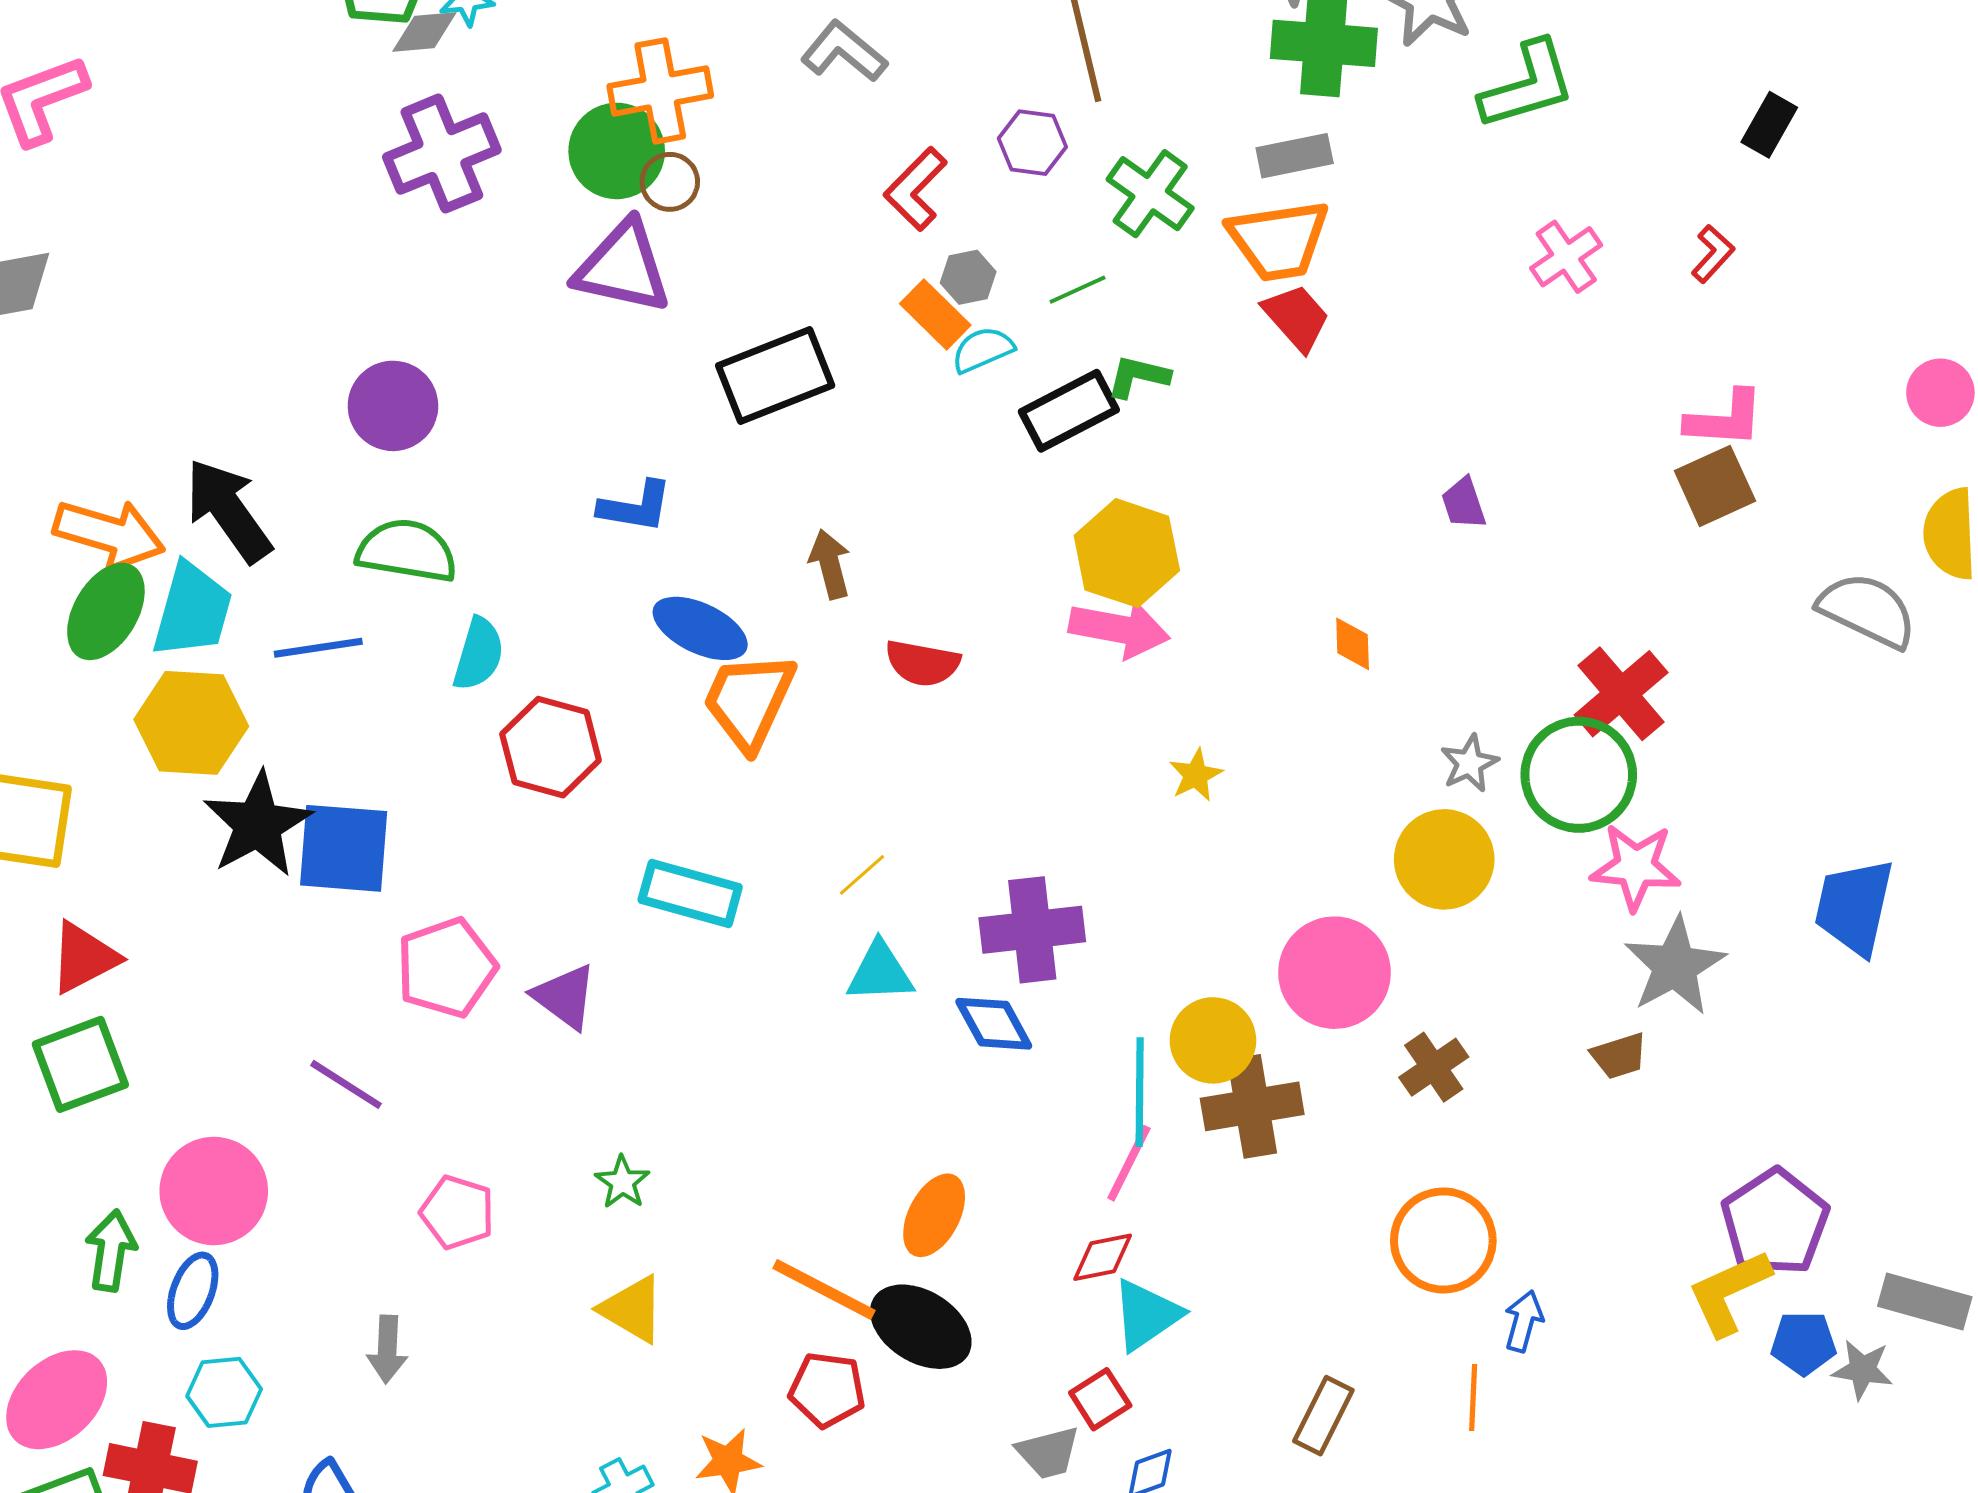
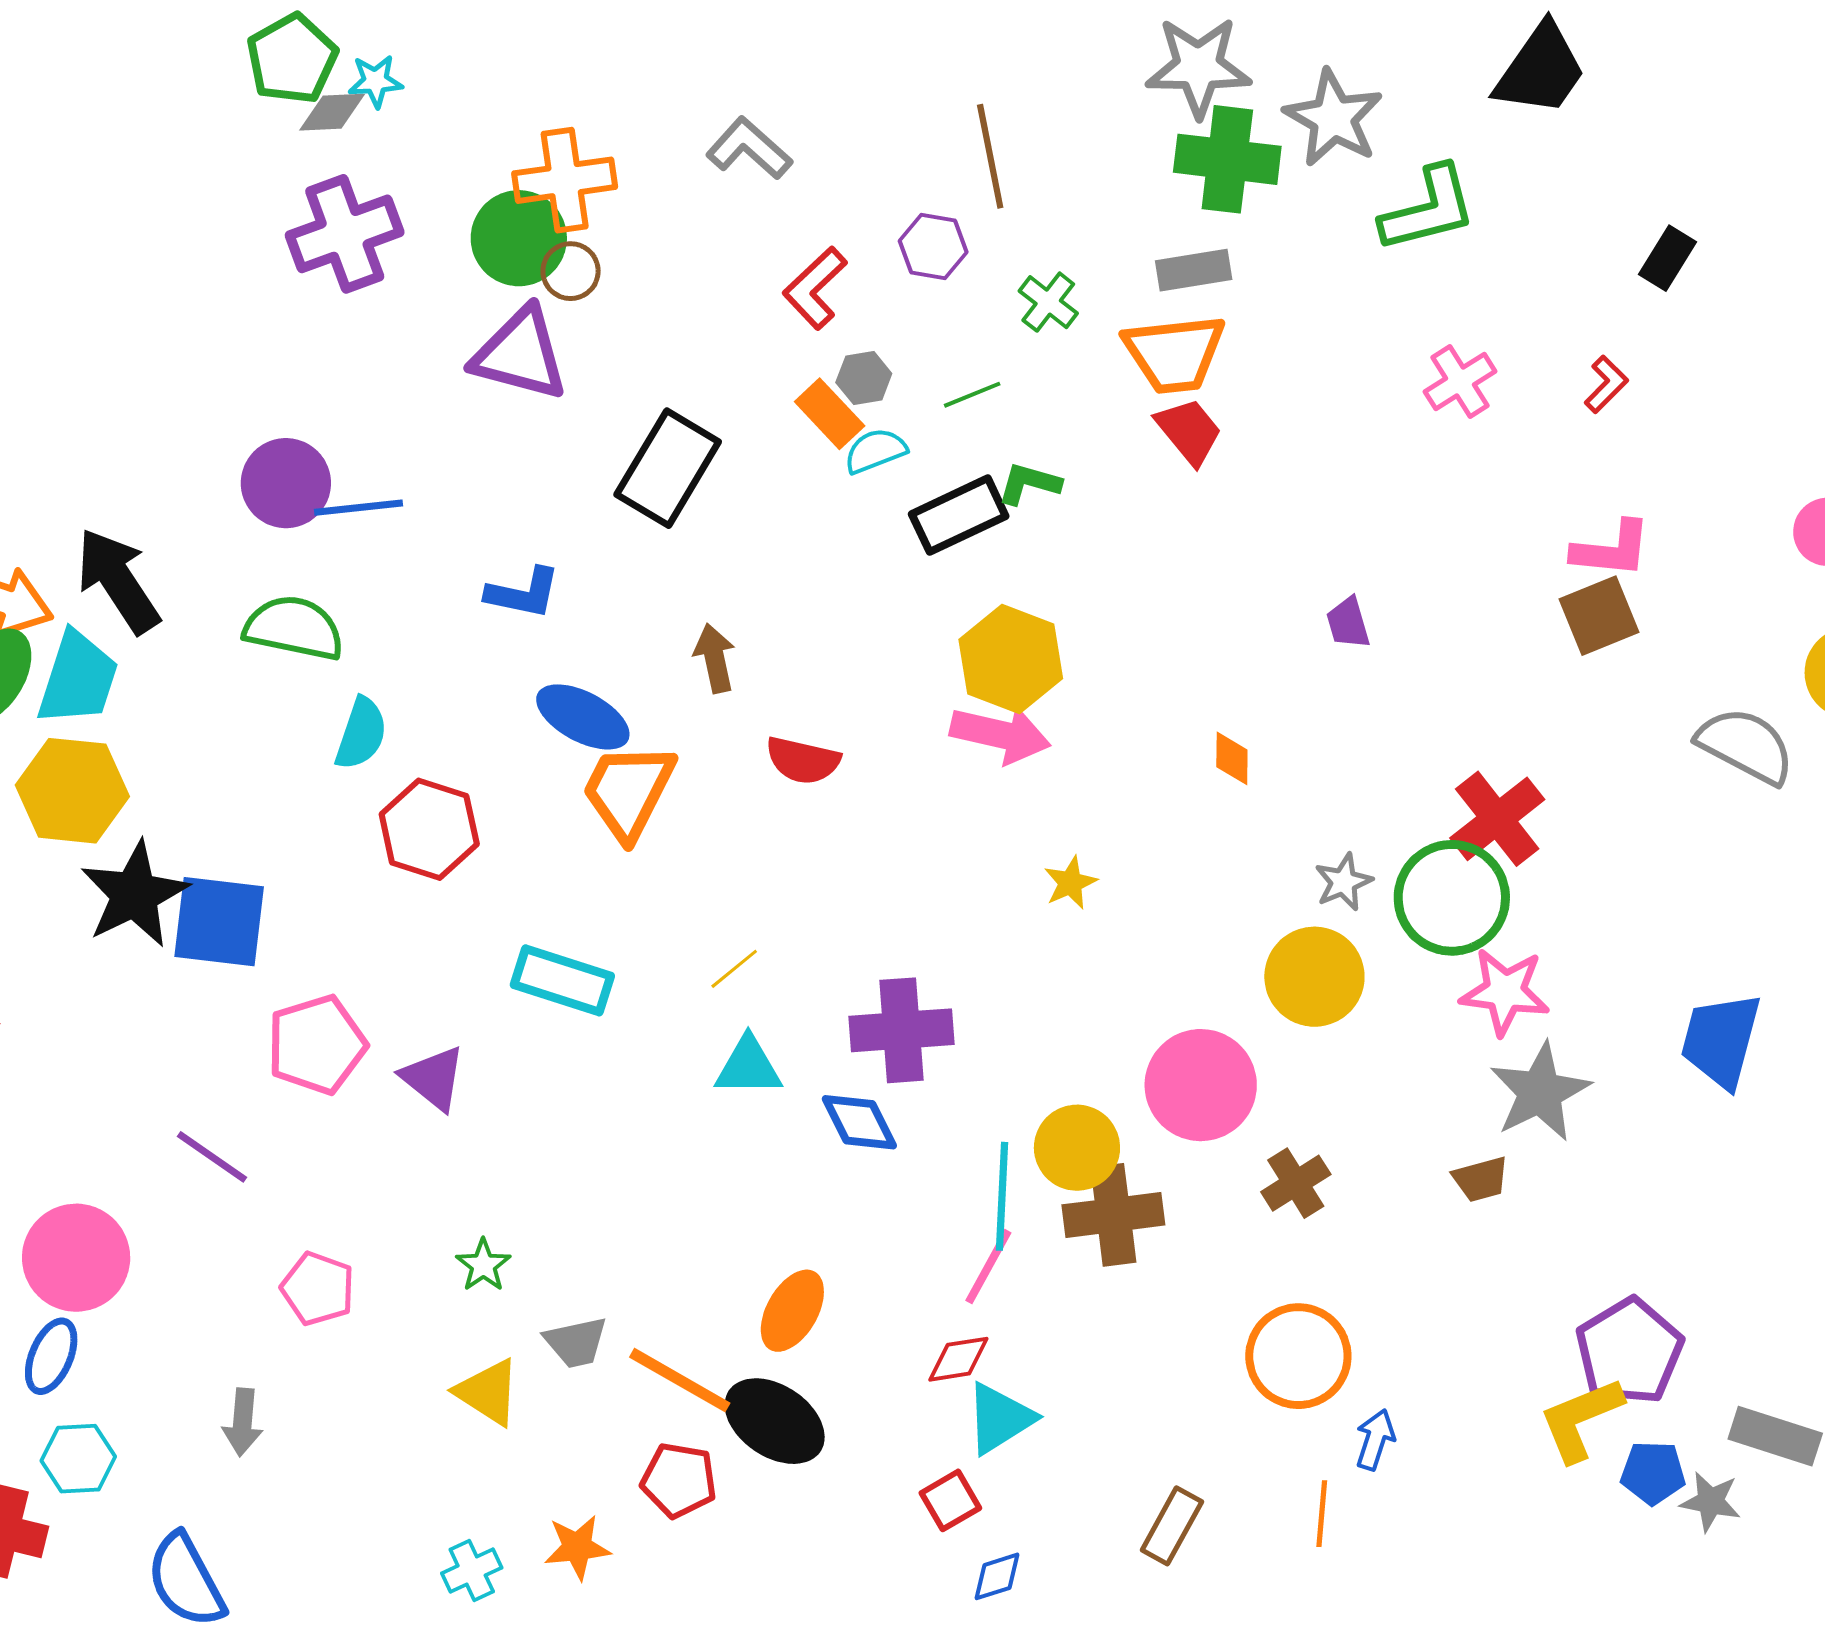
green cross: (1150, 194) -> (1048, 302), size x0.7
black rectangle: (775, 375) -> (668, 468), turned -40
blue line: (318, 648) -> (358, 508), moved
gray trapezoid: (1048, 1453) -> (576, 1342), moved

